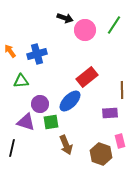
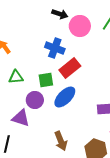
blue cross: (37, 54) -> (55, 48), moved, turned 36
red rectangle: (87, 77) -> (70, 68), moved
green square: (51, 122) -> (46, 80), moved

